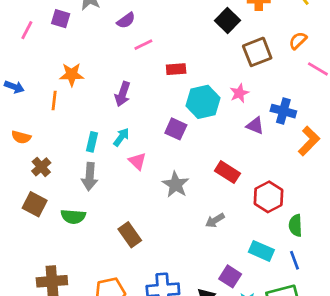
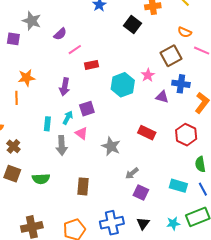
orange semicircle: (298, 41) -> (185, 32), turned -104
brown square: (257, 52) -> (171, 56), moved
red rectangle: (176, 69) -> (92, 65), moved
purple square: (176, 129) -> (87, 109), moved, turned -35
gray arrow: (90, 177) -> (62, 145), moved
red hexagon: (268, 197) -> (186, 135), moved
gray arrow: (215, 220) -> (132, 173), moved
brown rectangle: (130, 235) -> (83, 186), turned 48
purple square: (230, 276) -> (141, 193), moved

